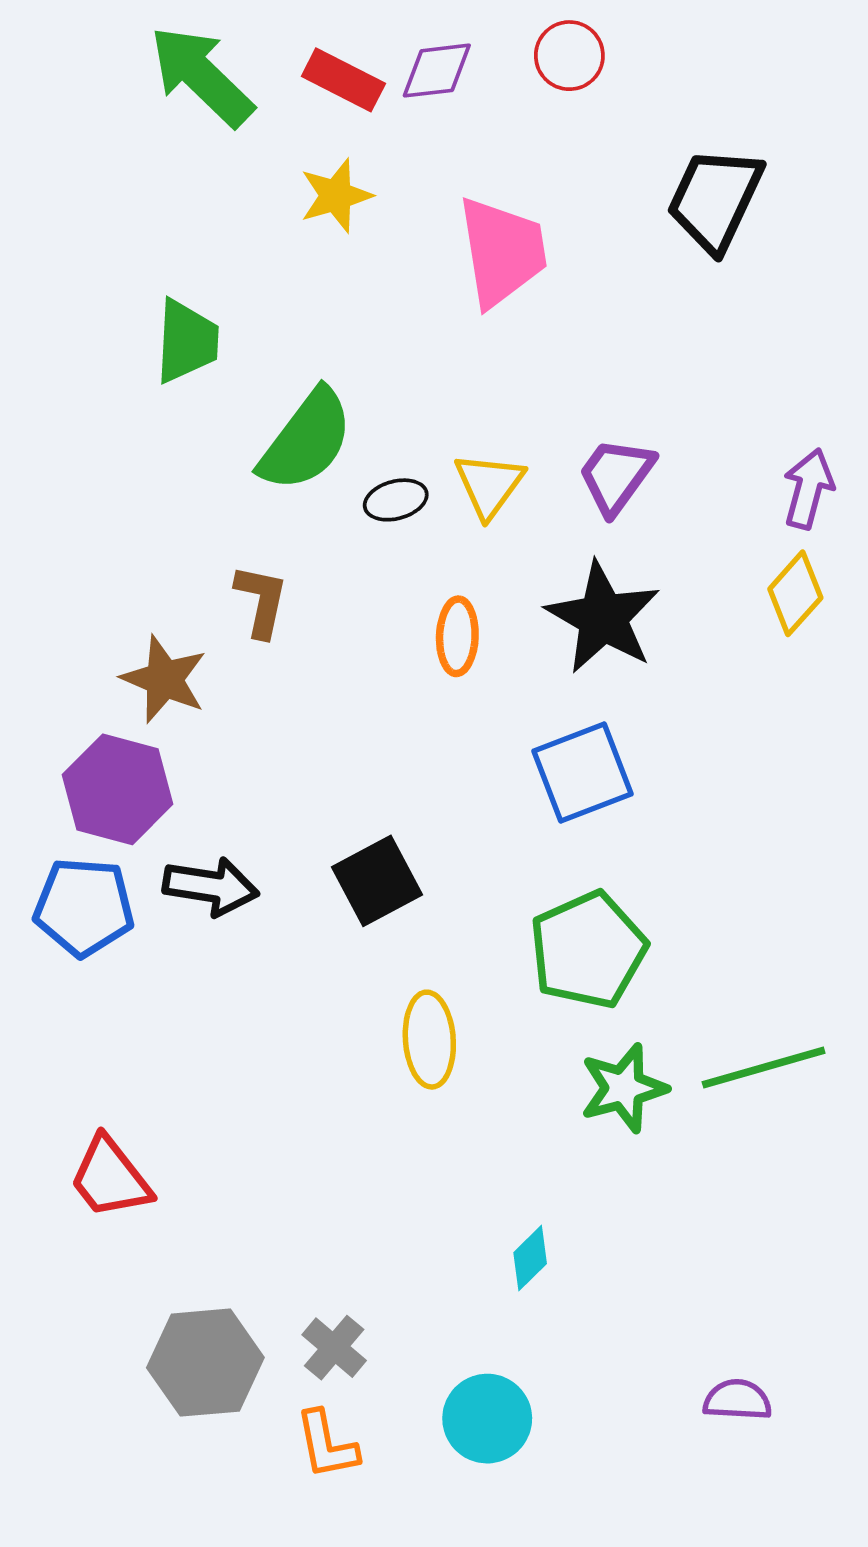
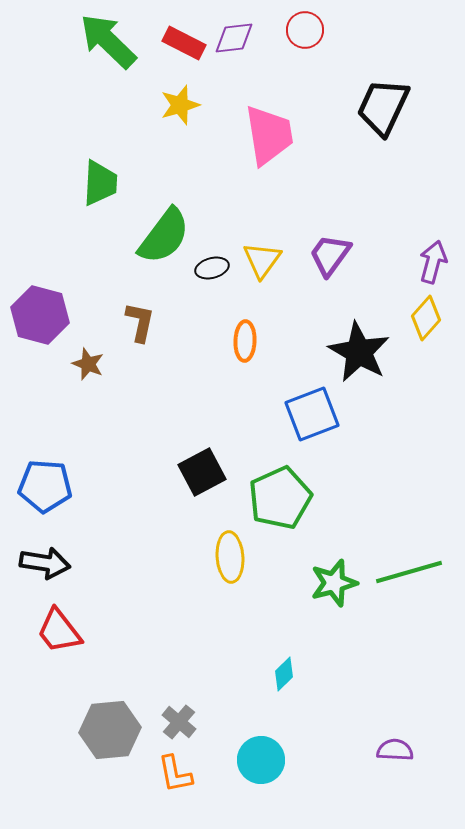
black star: (603, 618) -> (359, 352), moved
brown star: (164, 679) -> (88, 364), size x0.7
purple hexagon: (118, 789) -> (40, 315), moved
black arrow: (211, 886) -> (45, 563), moved
green pentagon: (588, 950) -> (280, 498), moved

